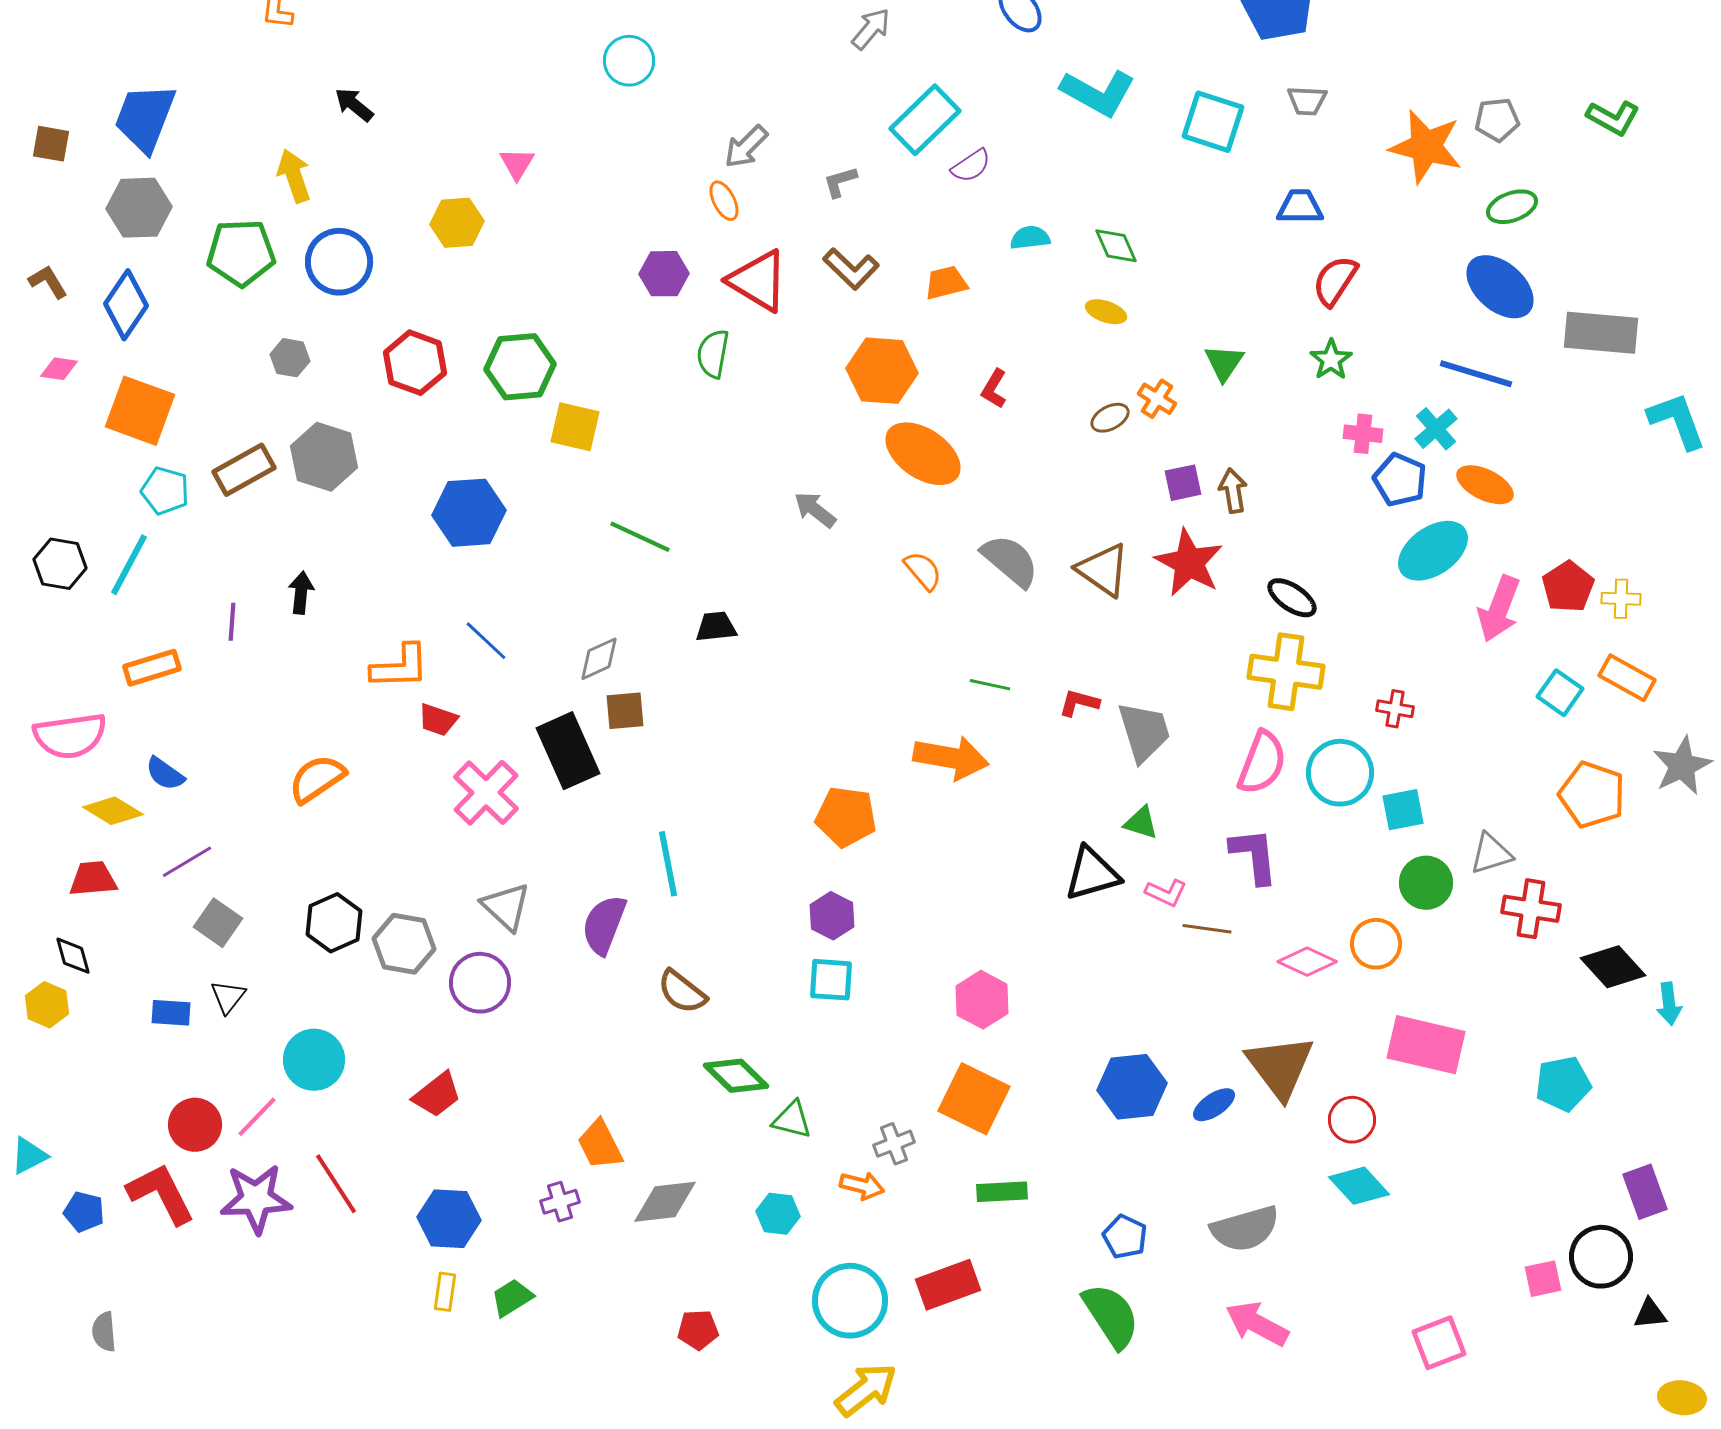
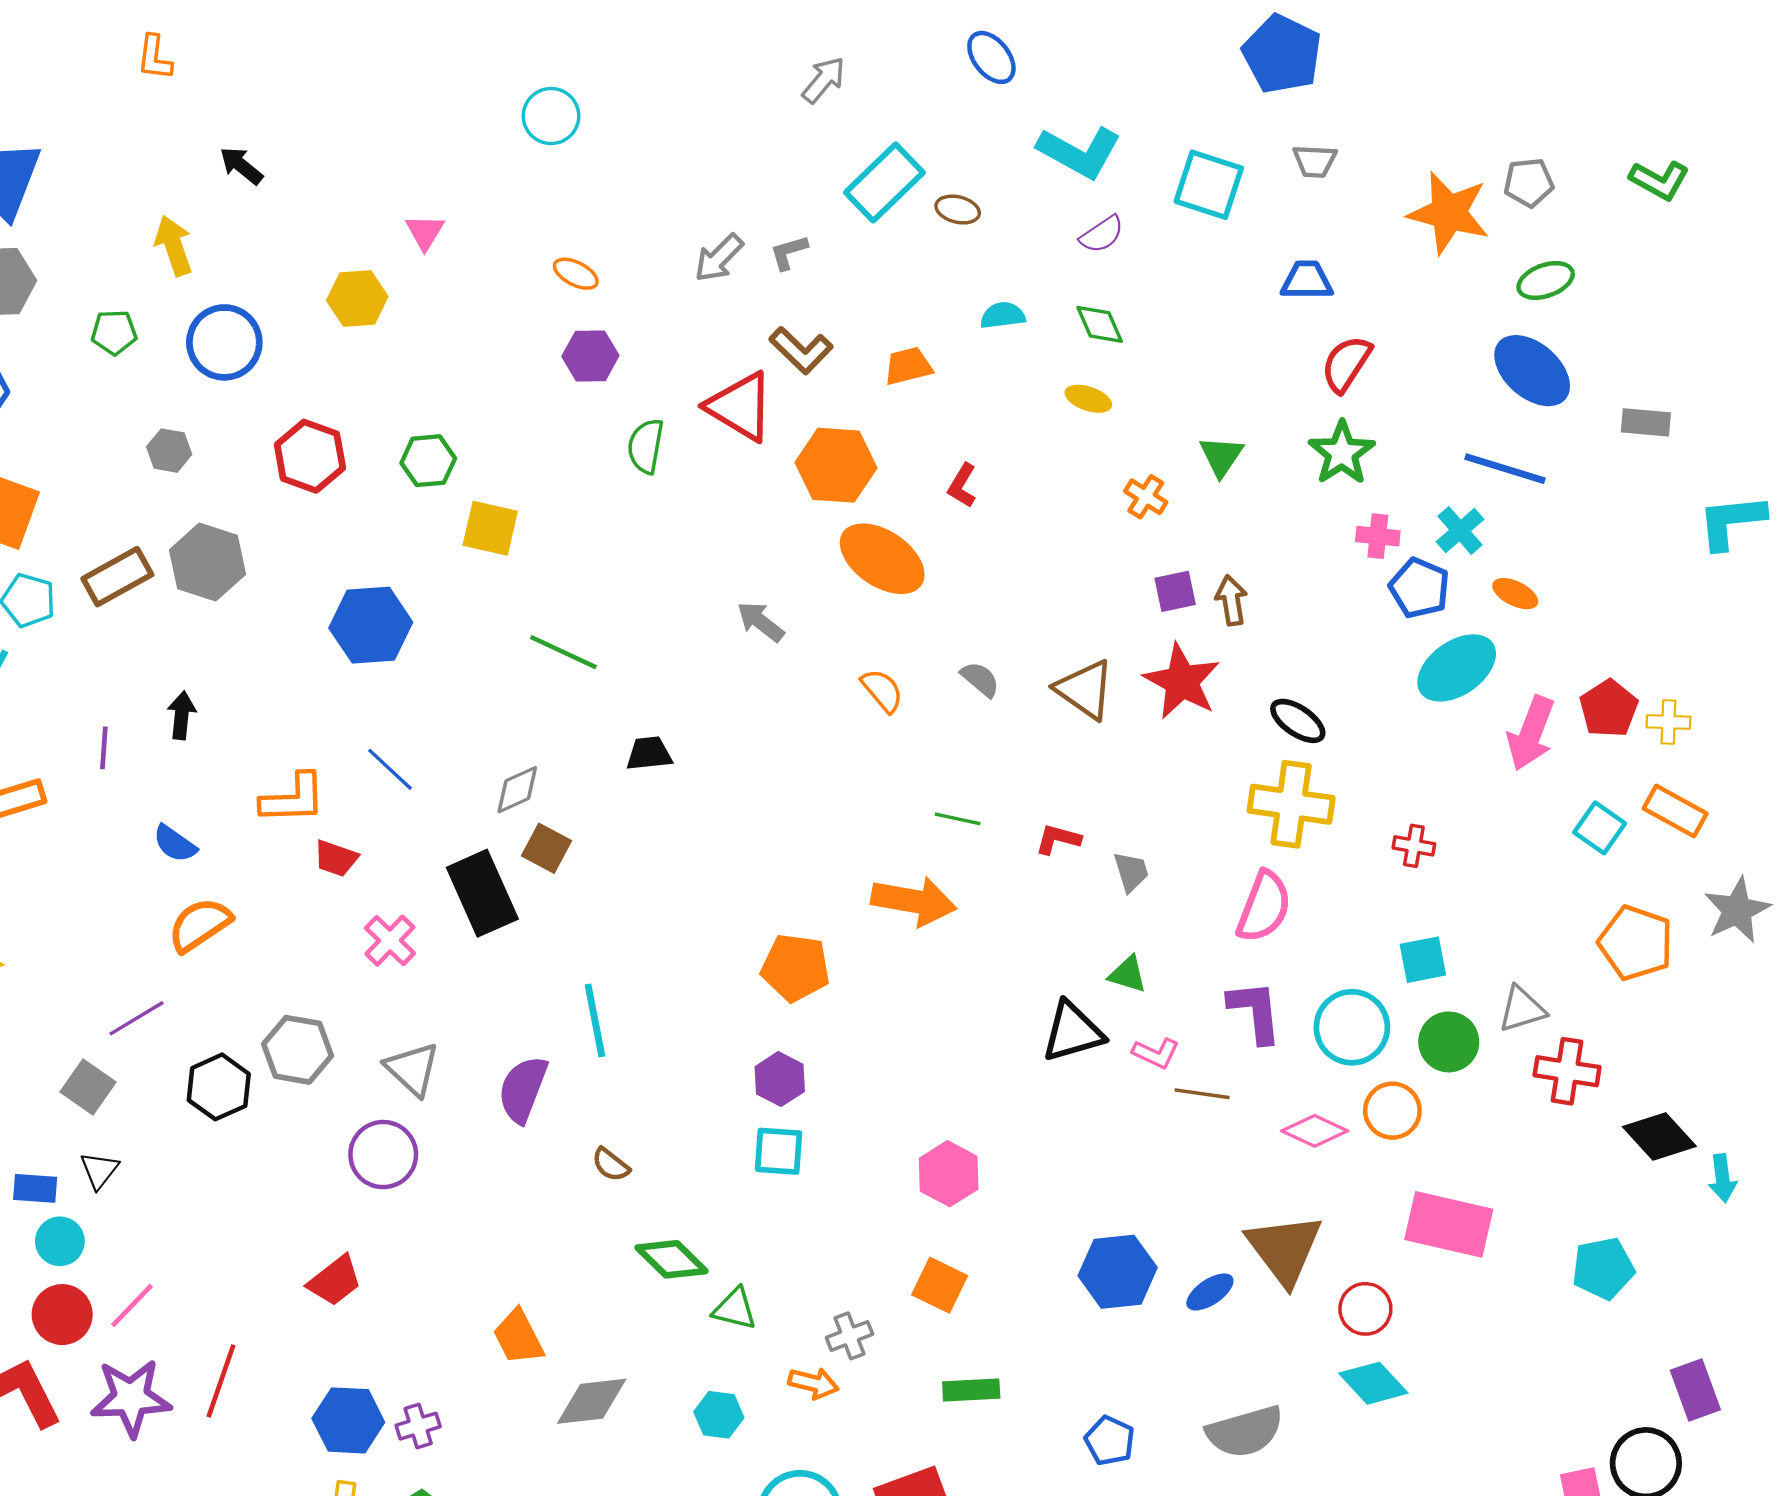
gray arrow: (746, 147) -> (719, 258), moved
purple semicircle: (971, 166) -> (1102, 234), moved
orange ellipse: (724, 201) -> (576, 274), moved, turned -36
green pentagon: (241, 253) -> (114, 332), size x0.6
red triangle: (758, 281) -> (740, 407), moved
gray rectangle: (1601, 333) -> (1646, 422), size x0.6
green star: (1331, 360) -> (1342, 453), size x1.4
green hexagon: (520, 367) -> (428, 461), size x0.7
brown ellipse: (1110, 418) -> (958, 210), moved, turned 42
cyan L-shape: (1677, 421) -> (1731, 522), turned -76
orange ellipse: (1485, 485) -> (1515, 594), size x0.7
gray semicircle: (1010, 561) -> (980, 679), size x0.6
brown square: (625, 711) -> (547, 848), turned 33
gray trapezoid: (1144, 732) -> (1131, 872), size x0.6
cyan circle: (1340, 773) -> (1352, 1027), moved
blue semicircle: (165, 774) -> (175, 844), moved
pink cross: (486, 793) -> (390, 941), size x0.7
purple line: (187, 862) -> (137, 1018), moved
gray hexagon: (404, 944) -> (298, 1050), moved
brown semicircle: (682, 992) -> (611, 1165), size x0.7
cyan circle: (314, 1060) -> (60, 1241), moved, size x0.7
orange square: (974, 1099) -> (940, 1285), size x0.7
red line: (336, 1184) -> (221, 1381), turned 52
purple cross: (560, 1202) -> (418, 1426), moved

